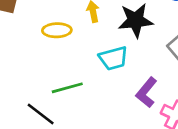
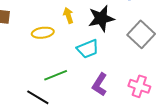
purple L-shape: (146, 92) -> (100, 84), moved

